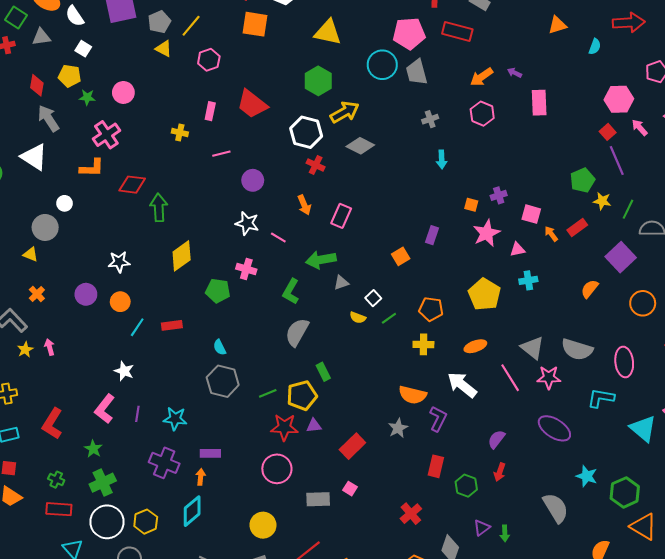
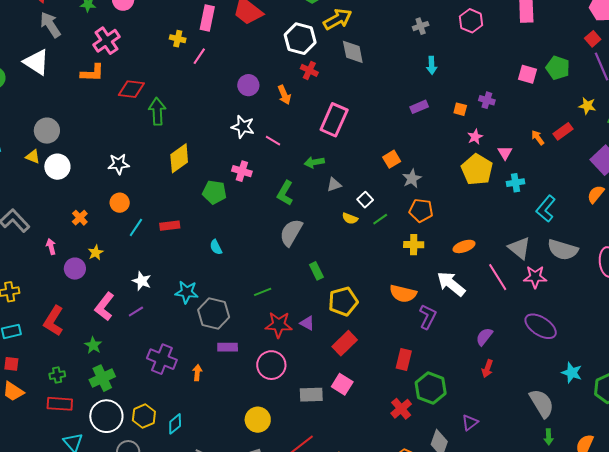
pink rectangle: (210, 111) -> (207, 18), size x1.4
gray diamond: (360, 146) -> (353, 52), turned 52
pink line: (221, 154) -> (199, 56), moved, turned -42
green pentagon: (582, 180) -> (558, 68), moved, turned -30
purple cross: (499, 195) -> (487, 100), turned 35
white circle: (65, 203) -> (57, 167), moved, size x1.6
orange arrow: (304, 205) -> (284, 95), moved
pink square: (531, 214) -> (527, 74), moved
pink rectangle: (341, 216) -> (334, 120), size x1.4
pink star: (487, 233) -> (475, 137), size x0.6
purple rectangle: (432, 235) -> (419, 107), moved, turned 48
pink triangle: (517, 249) -> (505, 153), turned -49
green arrow: (321, 260) -> (314, 162), size x0.7
orange semicircle: (590, 289) -> (596, 194), moved
orange cross: (37, 294) -> (80, 218), moved
purple circle: (86, 294) -> (75, 269), moved
yellow pentagon: (484, 294) -> (477, 170), moved
yellow star: (25, 350) -> (96, 253), moved
white star: (124, 371) -> (142, 281), moved
gray hexagon: (223, 381) -> (214, 314), moved
yellow pentagon: (302, 396) -> (343, 301), moved
cyan L-shape: (601, 398) -> (546, 209), moved, turned -60
purple line: (137, 414) -> (136, 311), turned 49
cyan star: (175, 419) -> (187, 292), moved
purple triangle: (314, 426) -> (307, 323), turned 35
gray star: (398, 428) -> (412, 179), moved
purple rectangle: (210, 453) -> (228, 347), moved
red rectangle: (436, 466) -> (404, 359), moved
green cross: (56, 480) -> (57, 375), turned -35
green hexagon: (466, 486) -> (431, 388), moved, size x1.4
pink square: (350, 489) -> (342, 384), size x1.5
cyan diamond: (192, 511) -> (175, 424), moved, size x0.7
green arrow: (505, 533) -> (549, 437), moved

